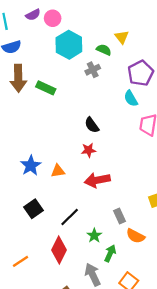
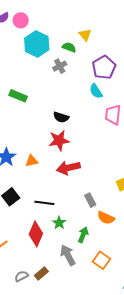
green rectangle: (46, 88) -> (18, 96), moved
black semicircle: (92, 125) -> (61, 117), turned -35
red star: (89, 150) -> (59, 140), size x1.5
black line: (70, 217) -> (44, 203), turned 54
green star: (94, 236) -> (59, 223), moved

